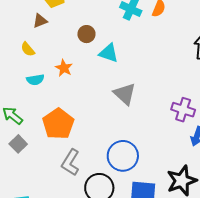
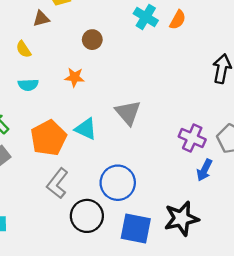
cyan triangle: (109, 53) -> (86, 129), moved
orange star: (64, 68) -> (75, 77), moved, turned -30

